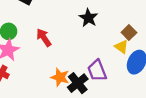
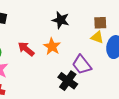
brown square: (129, 32) -> (100, 23), turned -32
orange star: (60, 77) -> (52, 46), moved, turned 30

